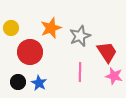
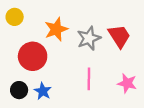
yellow circle: (11, 28) -> (15, 17), moved
red trapezoid: (107, 52) -> (119, 36), moved

